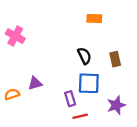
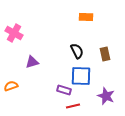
purple triangle: (35, 83) -> (32, 62), moved
purple rectangle: (70, 99) -> (64, 90), turned -56
purple star: (116, 105) -> (106, 96), turned -30

